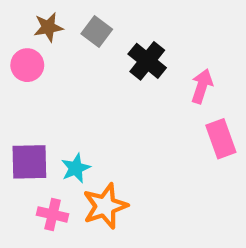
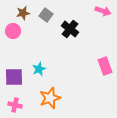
pink arrow: (202, 86) -> (103, 11), moved, turned 91
cyan star: (76, 168) -> (39, 69), moved
pink cross: (53, 214) -> (15, 105), moved

